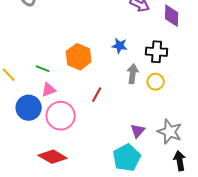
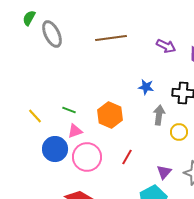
orange hexagon: (79, 57) -> (110, 115), moved
yellow circle: (156, 82) -> (179, 132), moved
red line: (97, 95) -> (127, 157), moved

